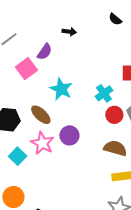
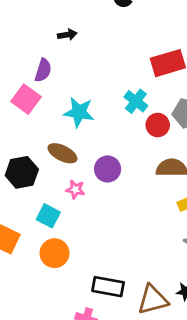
pink star: (42, 143) -> (75, 189), size x0.6
orange circle: (13, 197) -> (55, 253), moved

